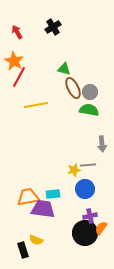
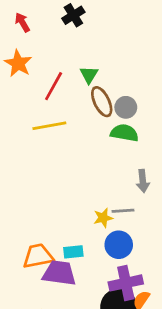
green triangle: (64, 69) -> (89, 75), turned 48
red line: (19, 77) -> (54, 86), moved
purple cross: (90, 216) -> (126, 283), size x1.6

